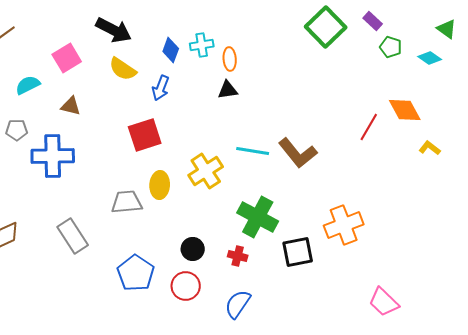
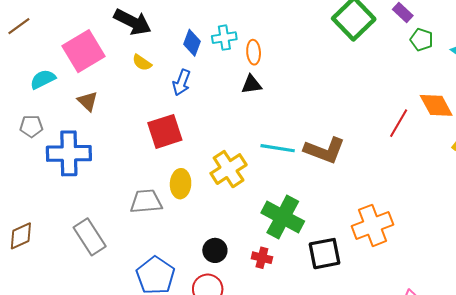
pink square: (67, 58) -> (83, 51), size x1.4
yellow semicircle: (123, 69) -> (142, 63), size x0.7
brown triangle: (71, 106) -> (88, 101), turned 30
brown L-shape: (298, 153) -> (325, 150), turned -30

